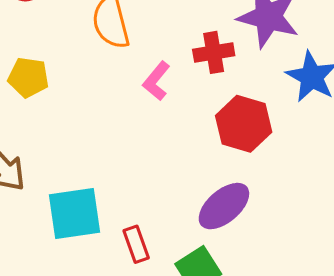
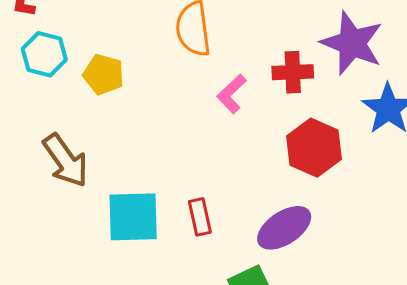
red rectangle: (136, 244) -> (200, 217), moved

